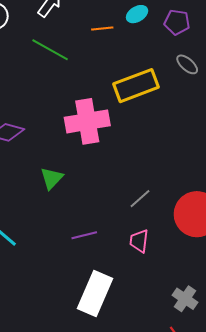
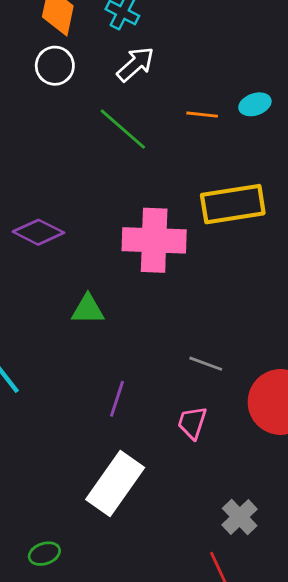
green triangle: (52, 178) -> (88, 309), turned 35
gray line: (140, 199) -> (206, 364), turned 50
purple line: (84, 235) -> (117, 399), turned -70

